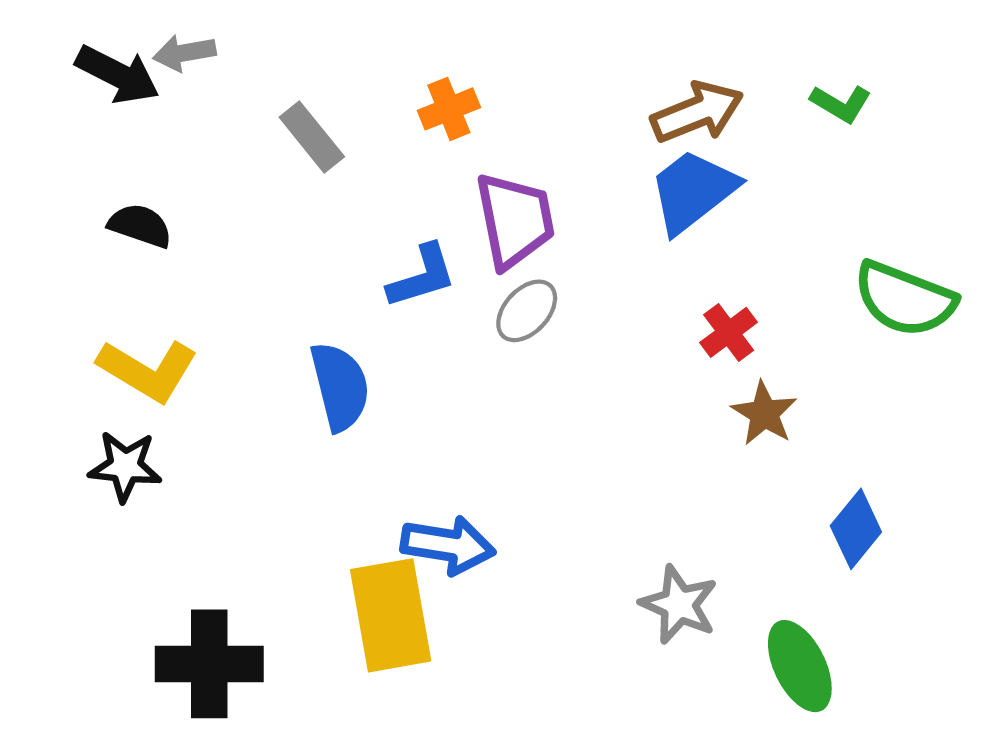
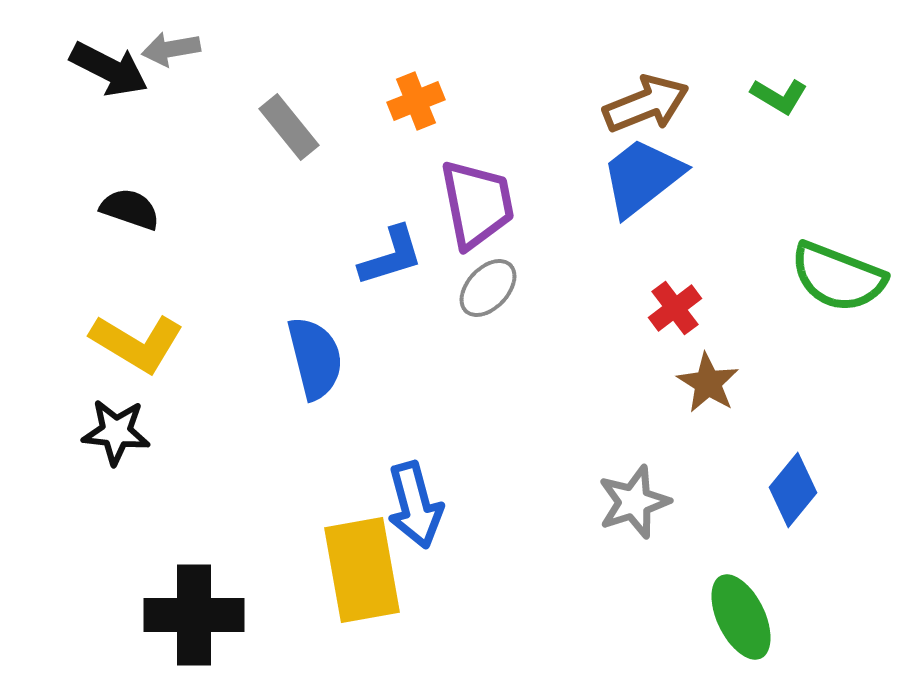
blue arrow: (448, 545) -> (415, 505), turned 66
gray star: (679, 605) -> (634, 502), moved, turned 30

